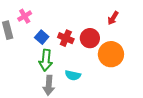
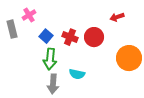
red arrow: (113, 18) -> (117, 17), turned 40
orange circle: (111, 54) -> (129, 58), moved

